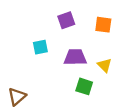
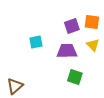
purple square: (66, 20) -> (72, 26), moved
yellow triangle: (104, 65) -> (93, 45), moved

